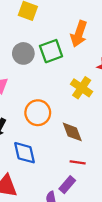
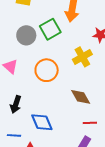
yellow cross: (82, 88) -> (82, 57), turned 36
orange circle: (38, 113) -> (47, 70), moved

